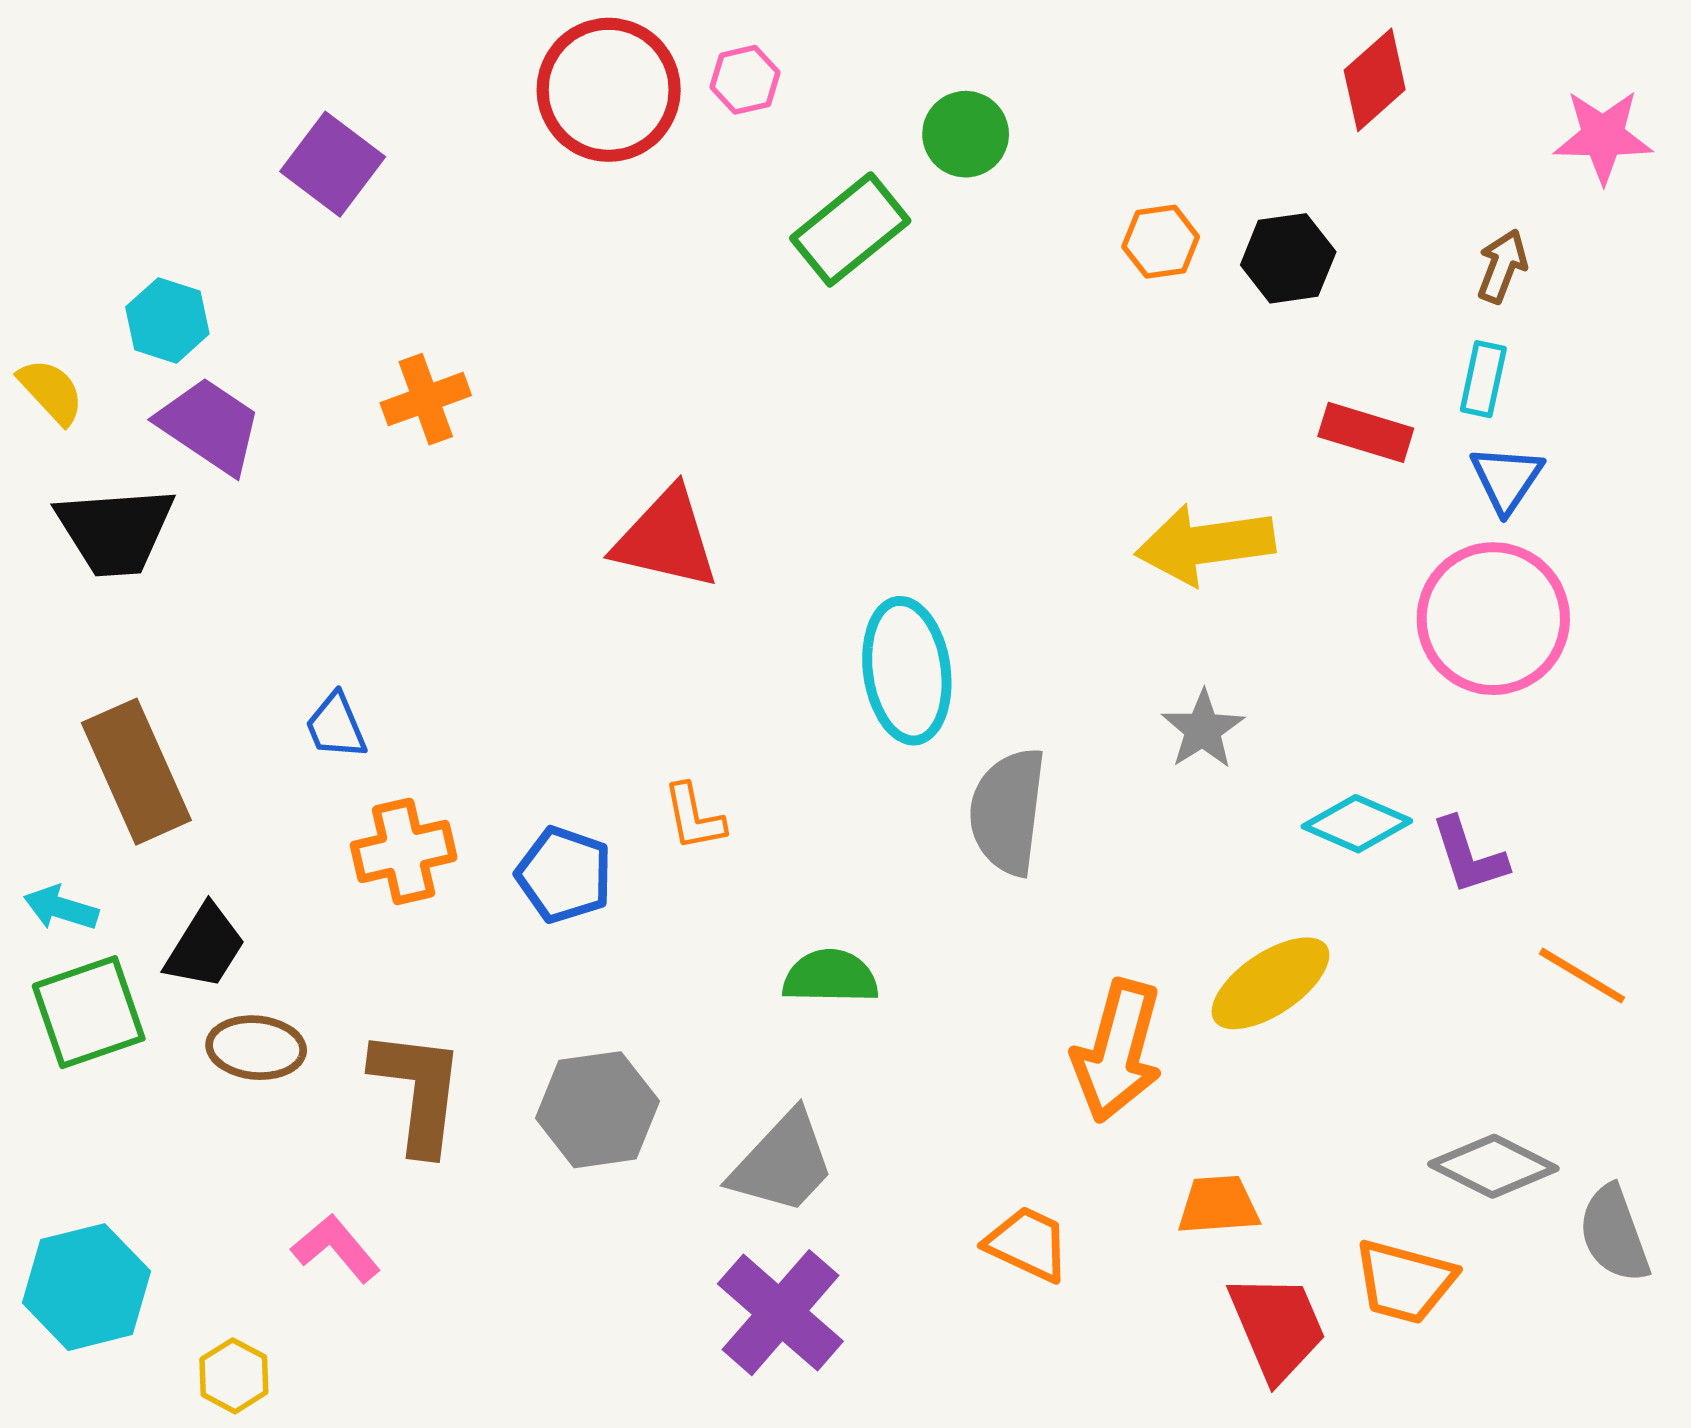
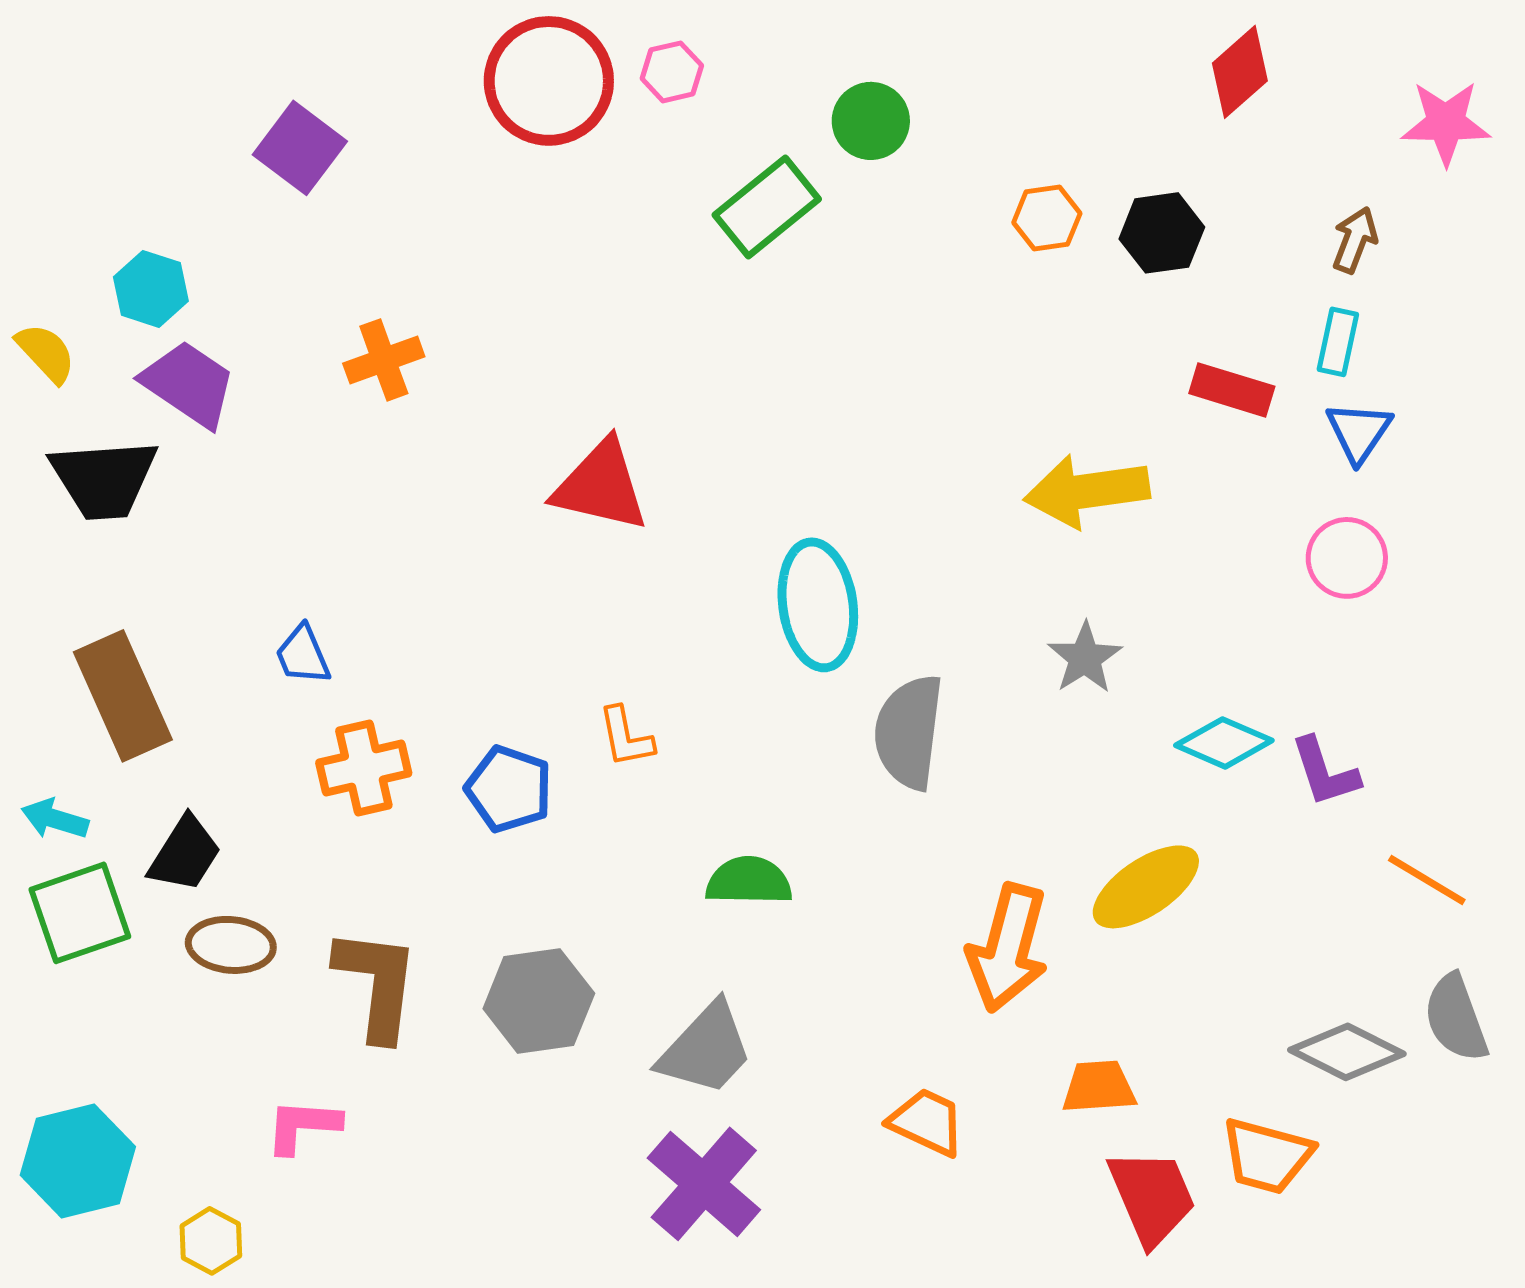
pink circle: (1493, 619) -> (1347, 558), size x0.6
gray semicircle: (1614, 1234) -> (1456, 1018), moved
pink L-shape: (336, 1248) -> (303, 1126), turned -46

